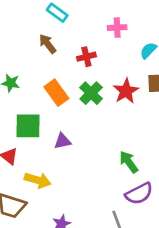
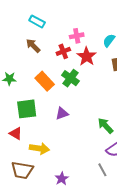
pink cross: (117, 28) -> (77, 36), moved
red star: (126, 91) -> (87, 56), moved
purple triangle: (63, 141) -> (62, 114), moved

